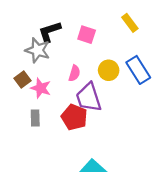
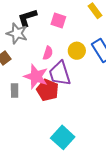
pink star: (41, 88) -> (36, 77), moved, size x1.4

